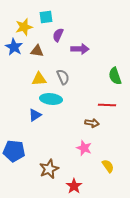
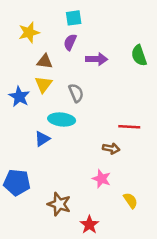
cyan square: (46, 17) -> (74, 18), moved
blue star: (14, 47) -> (19, 97), moved
green semicircle: (115, 76) -> (139, 55), moved
yellow triangle: (39, 79) -> (43, 84), moved, turned -49
brown star: (49, 169) -> (59, 204), turned -30

